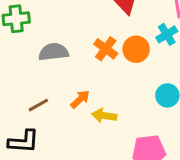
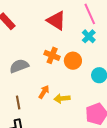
orange circle: (136, 49) -> (73, 61), moved
brown line: (38, 105) -> (18, 102), turned -56

